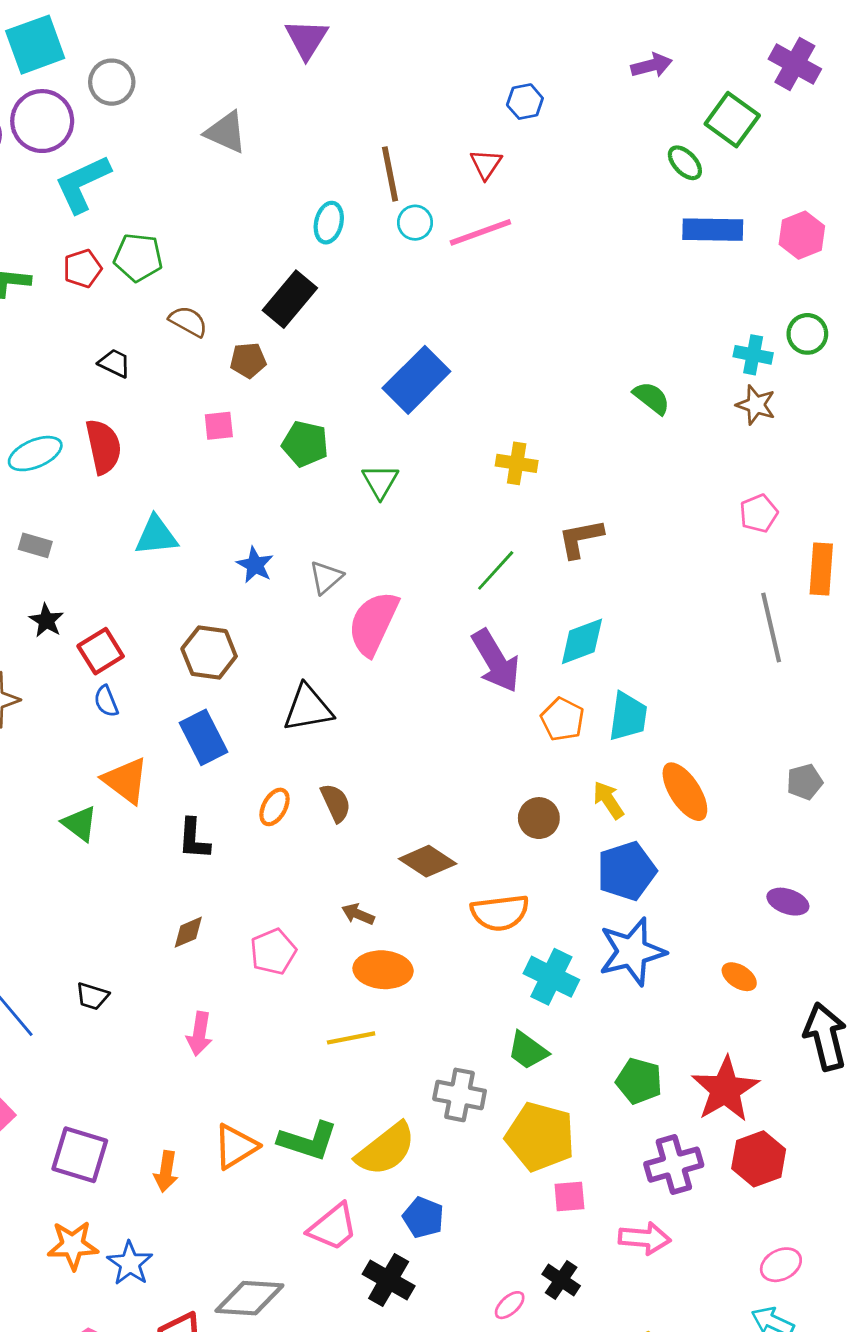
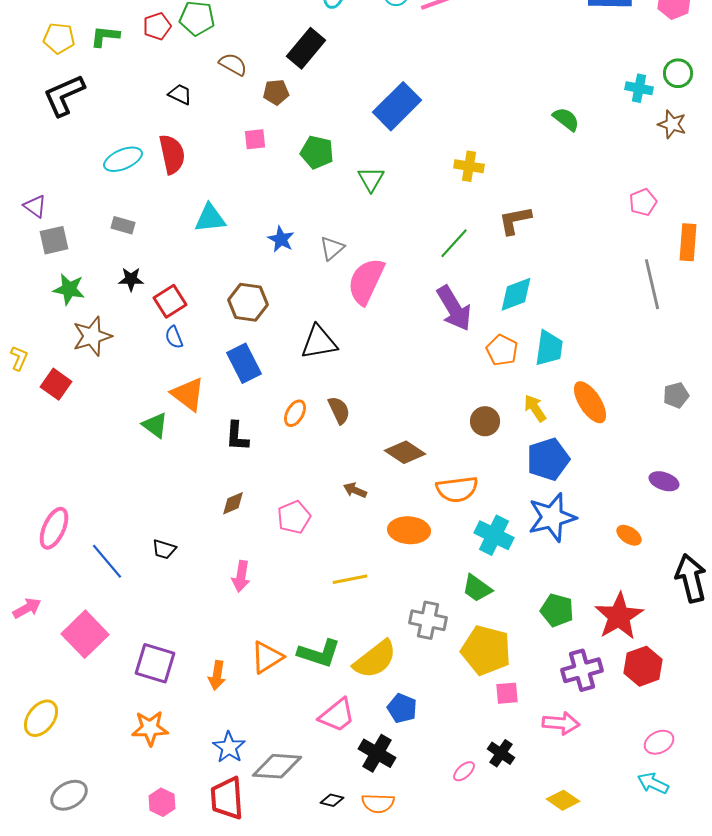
brown star: (756, 405) -> (672, 124), moved
black star: (46, 621) -> (131, 279), turned -30
orange ellipse: (383, 970) -> (409, 530), moved
blue star: (130, 1263) -> (229, 747), moved

